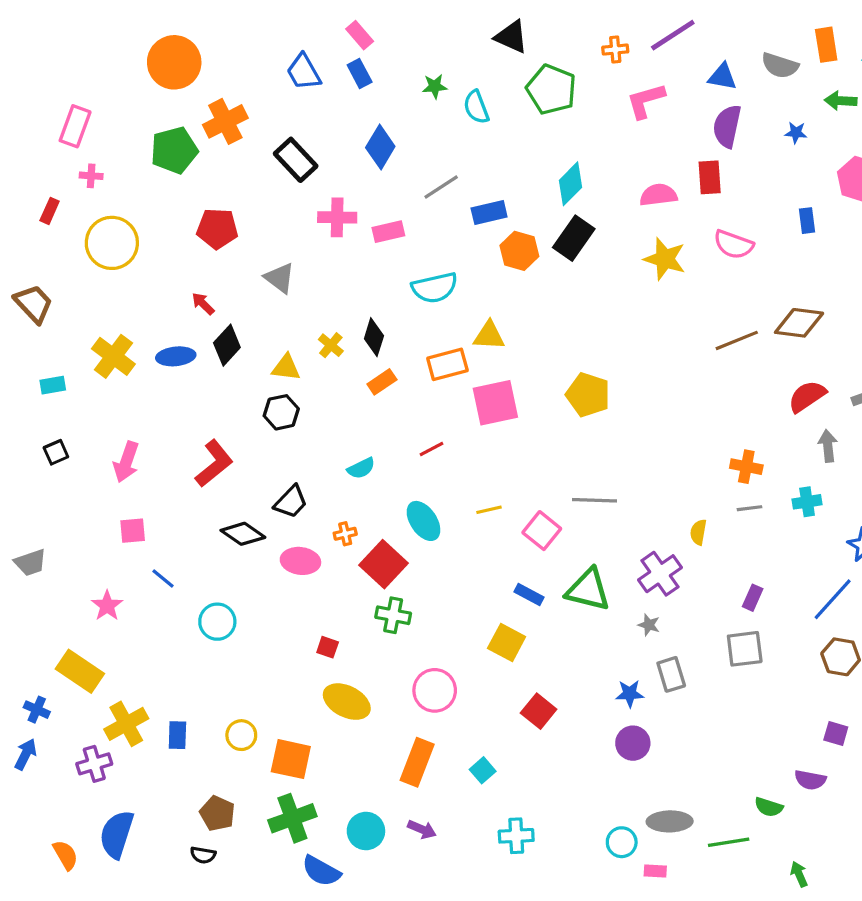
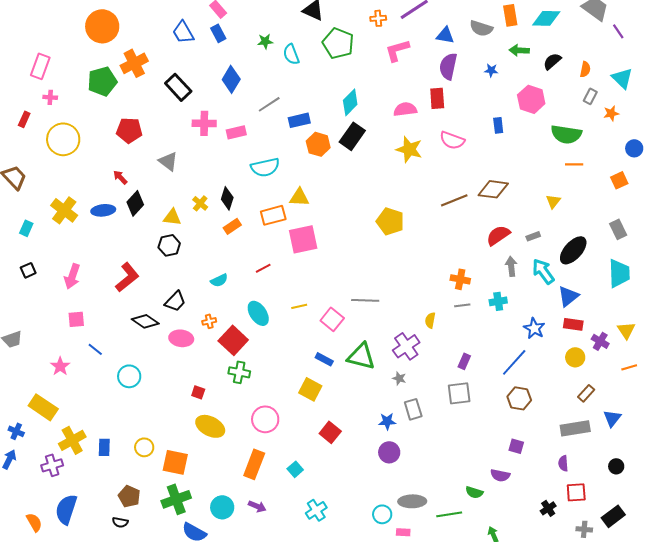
cyan rectangle: (53, 385) -> (26, 228), turned -56
yellow pentagon: (588, 395) -> (390, 221), moved
cyan cross: (516, 836) -> (316, 510), turned -30

